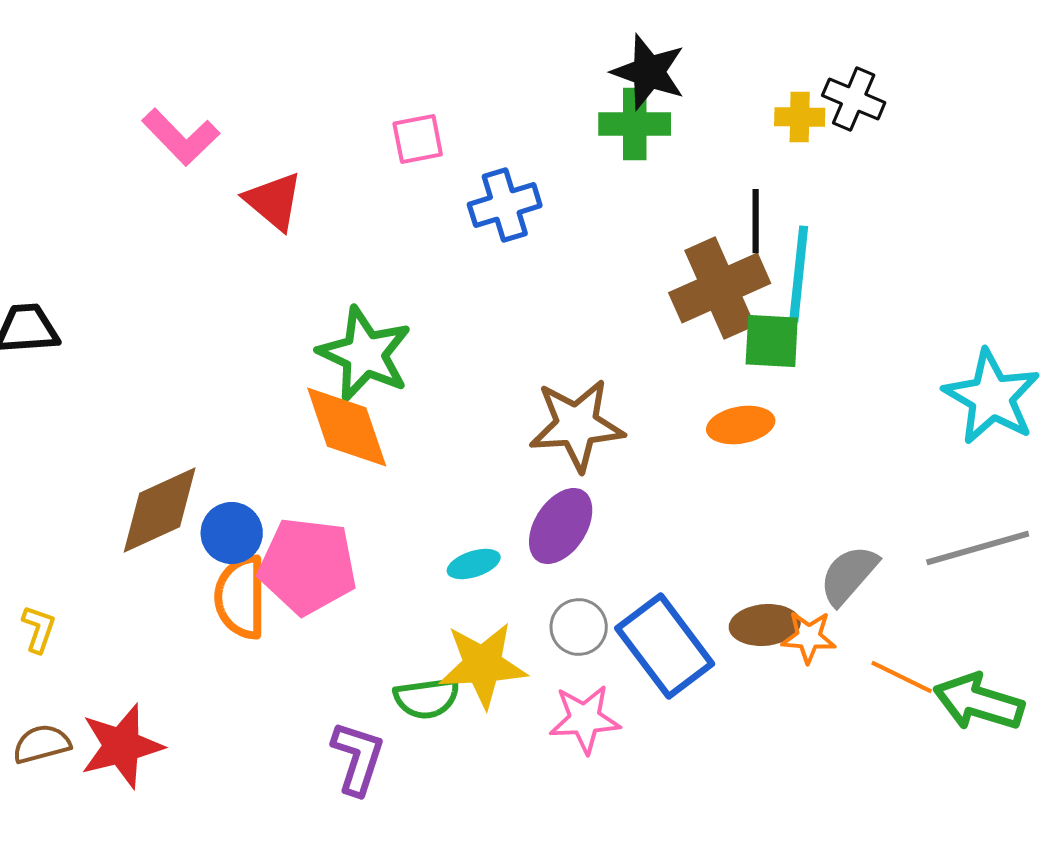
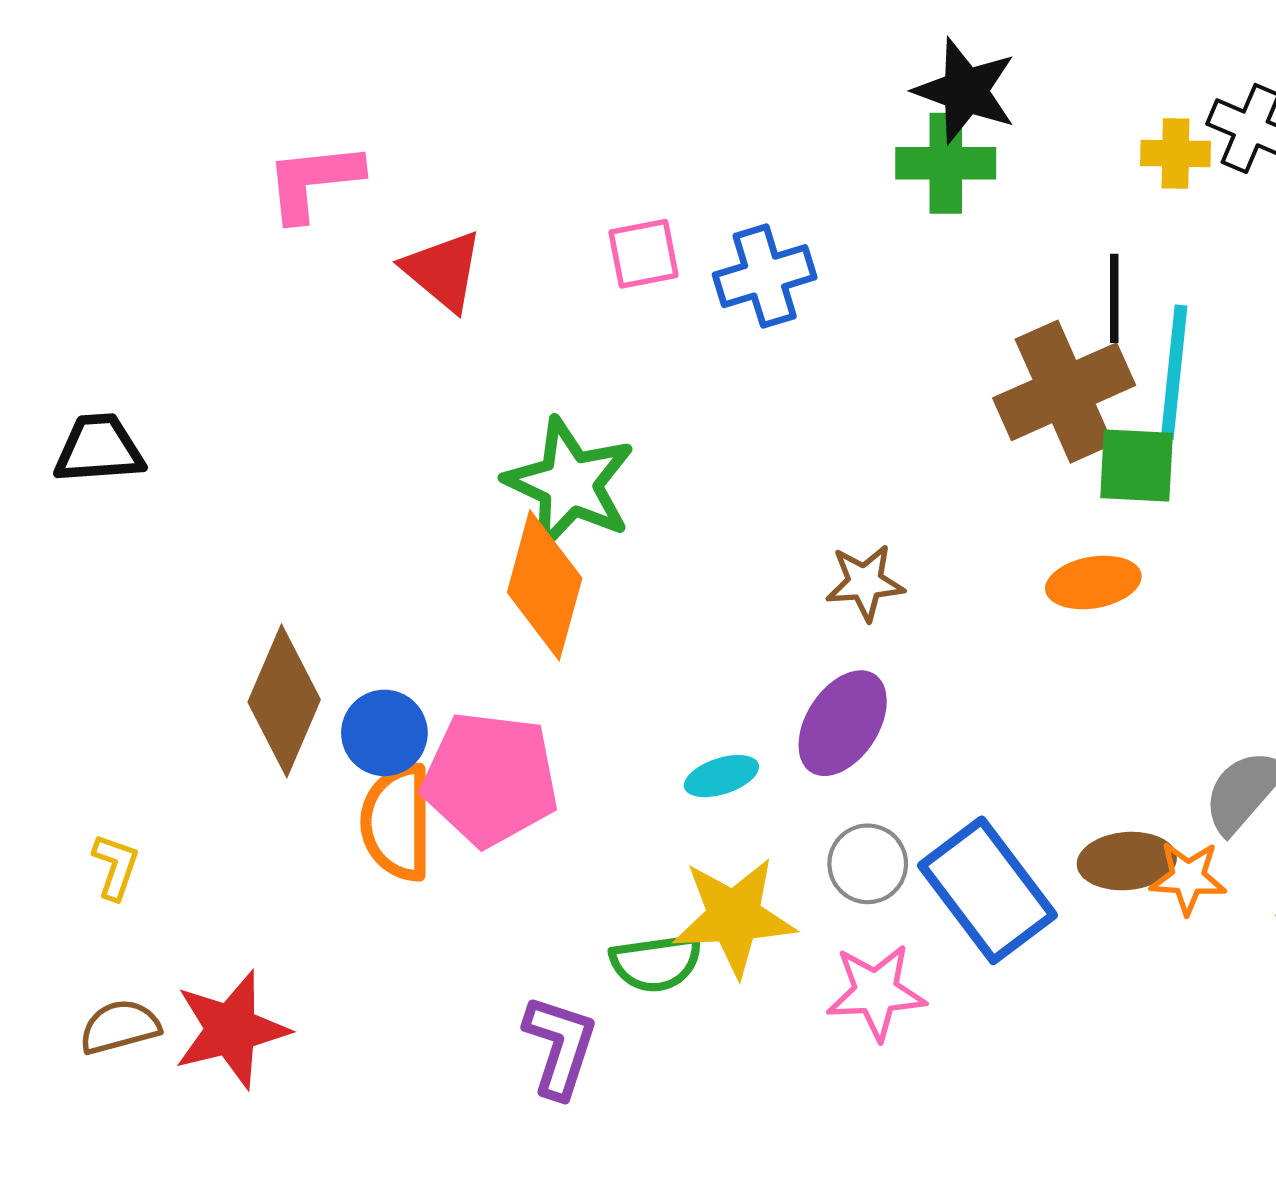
pink L-shape: (181, 137) -> (313, 181), turned 128
pink square: (418, 139) -> (643, 254), moved
brown star: (577, 425) -> (865, 582), size x0.6
orange diamond: (347, 427) -> (545, 585), turned 34
brown diamond: (160, 510) -> (284, 701), turned -42

